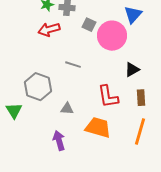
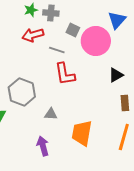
gray line: (73, 65) -> (57, 50), moved
red L-shape: (108, 97) -> (65, 74), moved
orange trapezoid: (98, 128) -> (82, 133), turned -96

